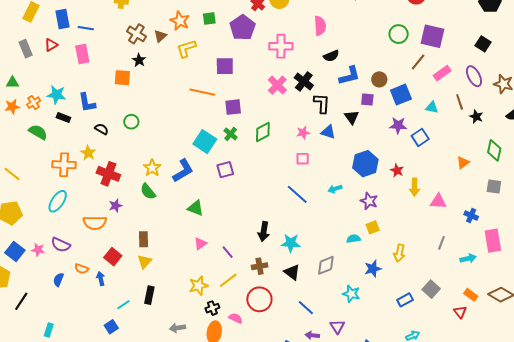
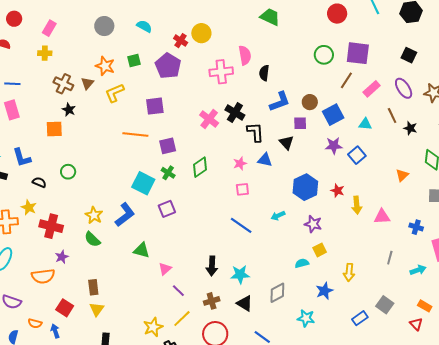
pink cross: (281, 46) -> (221, 72), moved
black semicircle: (331, 56) -> (264, 73), moved, turned 126
pink triangle: (200, 244) -> (165, 269), moved

